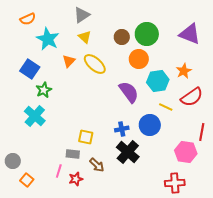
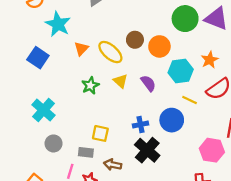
green circle: (147, 34) -> (185, 19), moved
yellow triangle: (85, 37) -> (120, 81), moved
brown circle: (122, 37) -> (135, 40), moved
green star: (44, 90) -> (90, 85), moved
purple semicircle: (129, 92) -> (148, 83), size x0.7
gray circle: (13, 161) -> (54, 143), moved
brown arrow: (97, 165) -> (113, 165), turned 147

